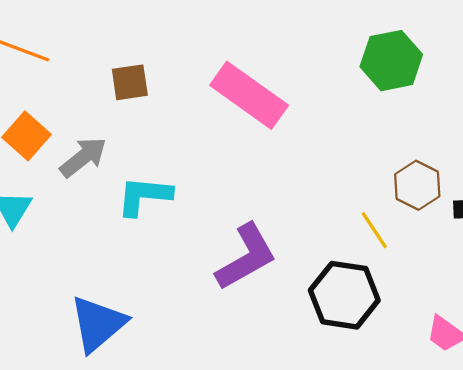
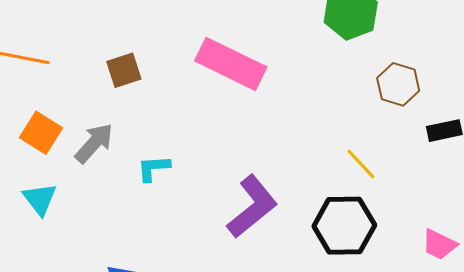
brown hexagon: (417, 185) -> (398, 84), moved
cyan L-shape: (144, 196) -> (154, 168), size x0.7

